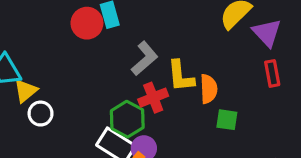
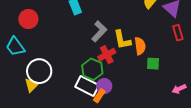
red circle: (87, 23) -> (28, 19), moved
yellow triangle: (26, 91) -> (32, 85), moved
white circle: (41, 114) -> (39, 71), size x1.6

